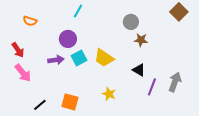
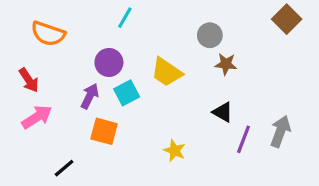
orange semicircle: (30, 21) -> (48, 34), size x1.5
yellow trapezoid: (104, 58) -> (167, 72), moved
purple arrow: (56, 60) -> (90, 96), turned -56
pink arrow: (23, 73) -> (37, 117), turned -84
orange square: (70, 102) -> (104, 131), moved

